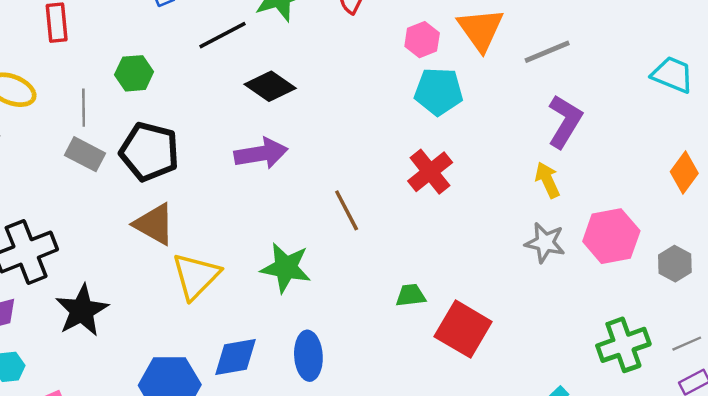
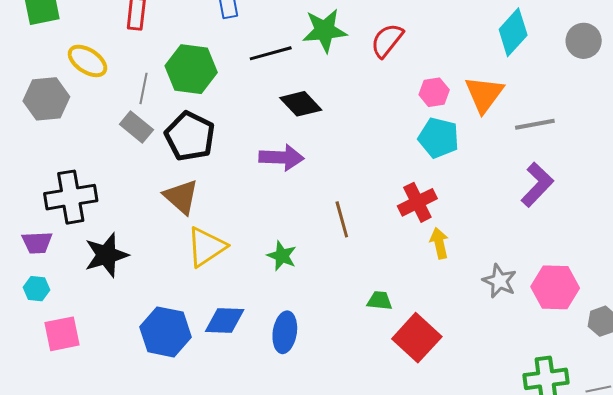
green hexagon: (134, 73) -> (191, 69), size x1.6
yellow arrow: (547, 180) -> (439, 243), moved
green star: (286, 268) -> (282, 256), size x0.7

